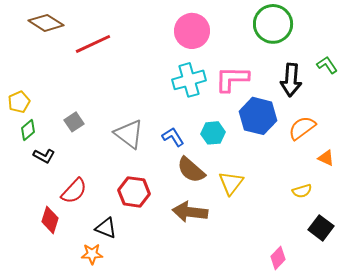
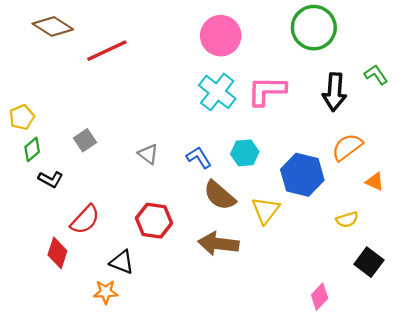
cyan cross: (189, 80) -> (217, 92), turned -36
blue hexagon: (258, 116) -> (302, 175), moved
gray triangle: (129, 134) -> (148, 154), size x0.6

